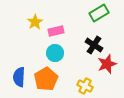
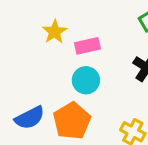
blue semicircle: (19, 77) -> (30, 118), turned -120

